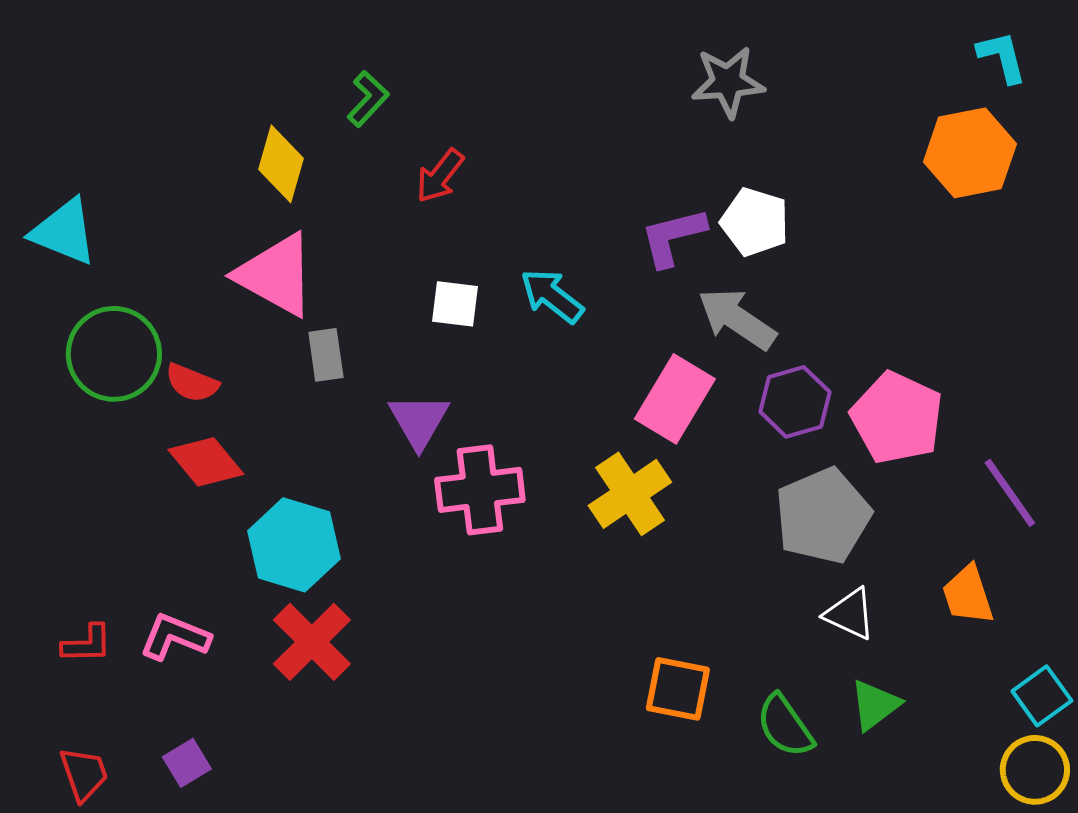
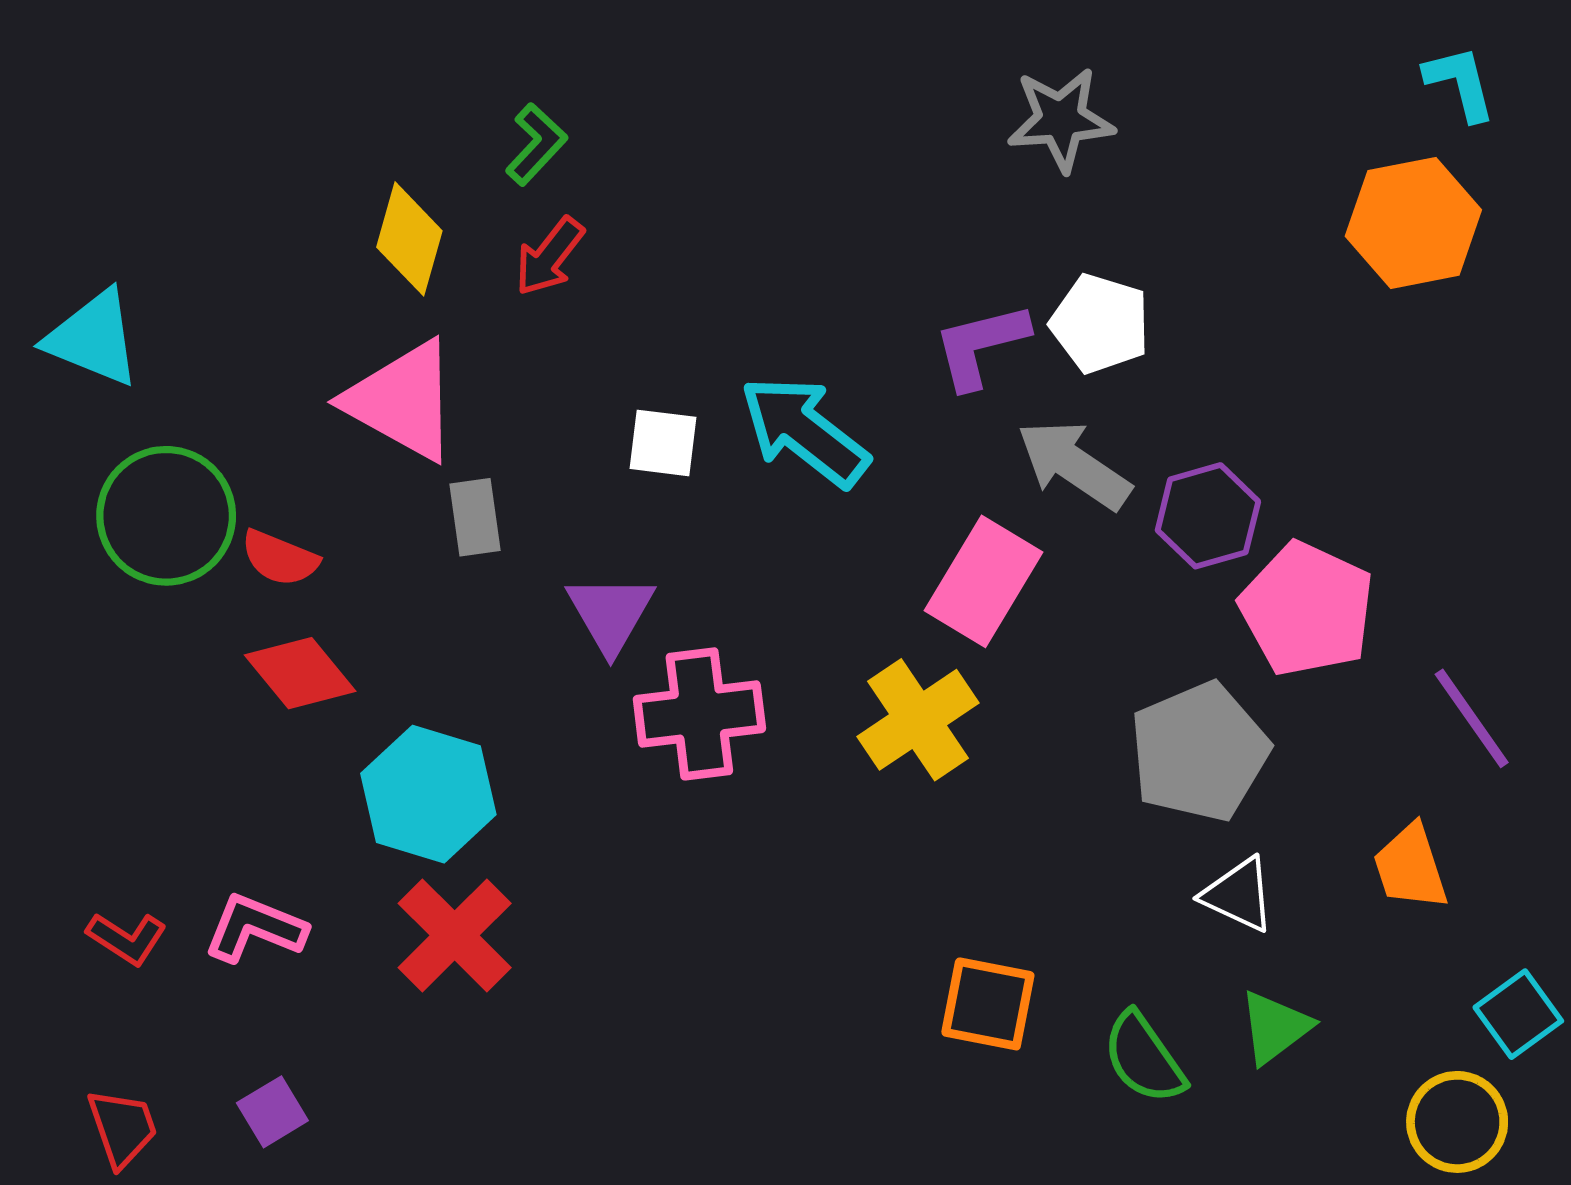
red arrow: (440, 176) -> (549, 256), moved
cyan arrow: (552, 296) -> (804, 431), size x1.4
purple hexagon: (795, 402) -> (1208, 516), moved
red L-shape: (87, 644) -> (127, 938), turned 34
yellow circle: (1035, 770) -> (1457, 1122), moved

